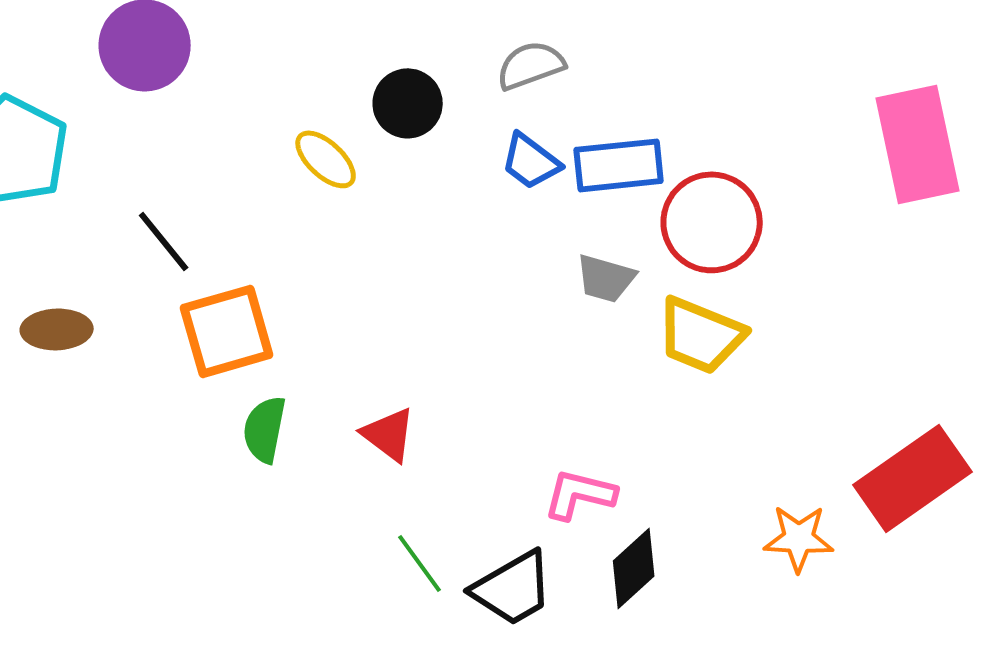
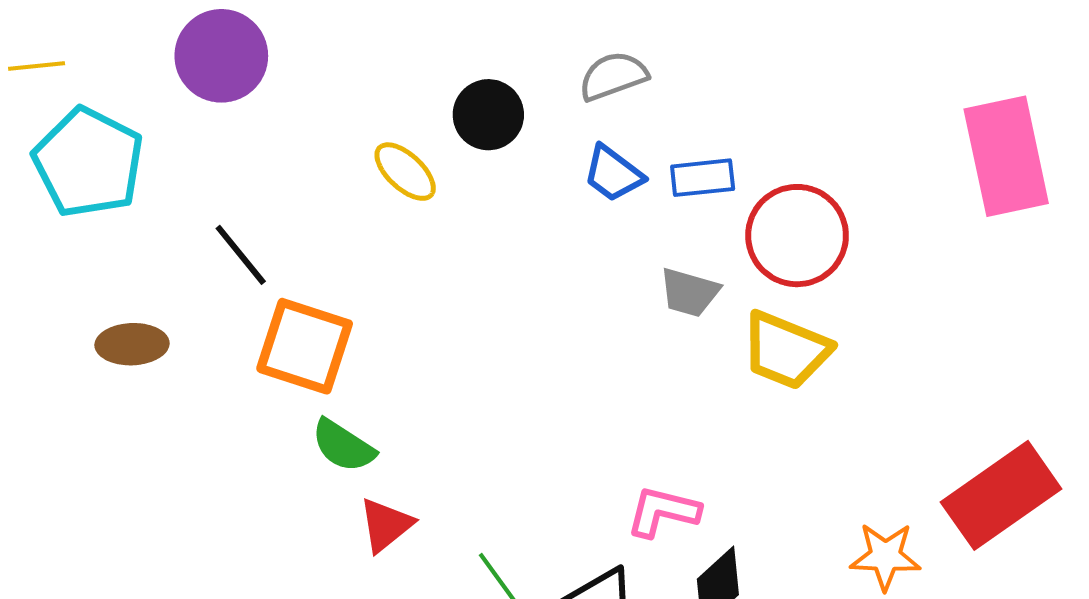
blue rectangle: (619, 165) -> (703, 178), size x0.7
orange square: (227, 331) -> (305, 346), turned 34
green semicircle: (265, 429) -> (343, 446), turned -68
red triangle: (389, 434) -> (386, 525), moved, turned 44

